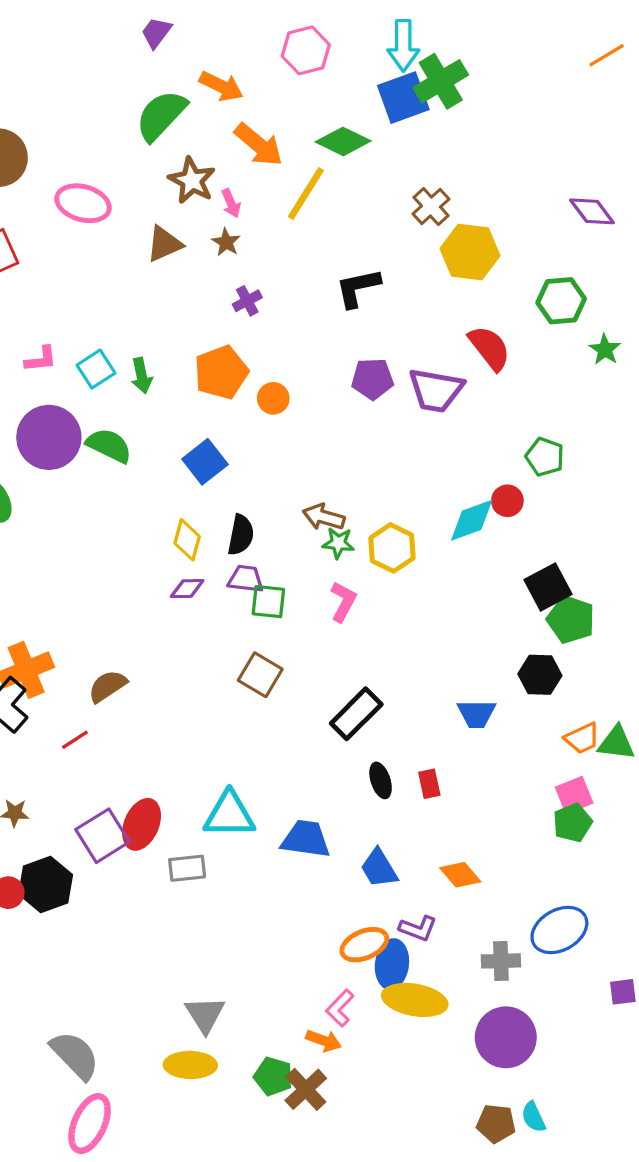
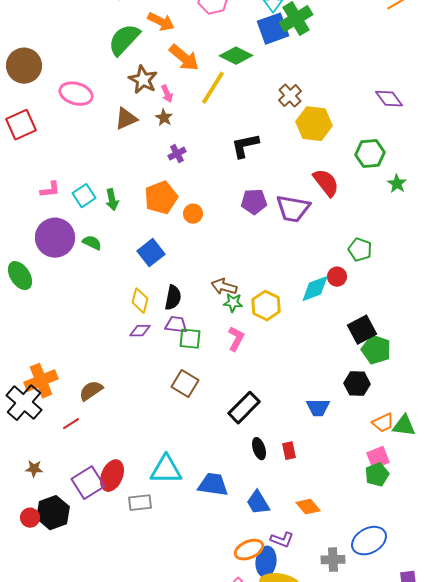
green semicircle: (109, 445) -> (92, 243), size x0.7

